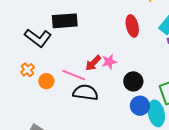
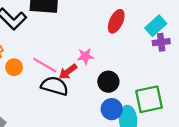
red ellipse: (132, 26) -> (116, 21), turned 30
red arrow: (93, 63) -> (68, 72), moved

